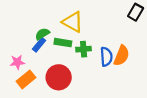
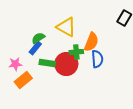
green rectangle: (63, 43) -> (47, 63), moved
orange semicircle: (122, 56) -> (91, 42), moved
red circle: (59, 77) -> (66, 64), moved

